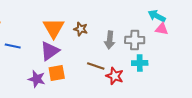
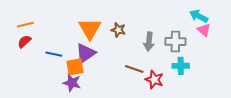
pink triangle: (162, 29) -> (204, 30), turned 32
blue line: (13, 46) -> (54, 54), moved
orange square: (57, 73) -> (75, 67), moved

